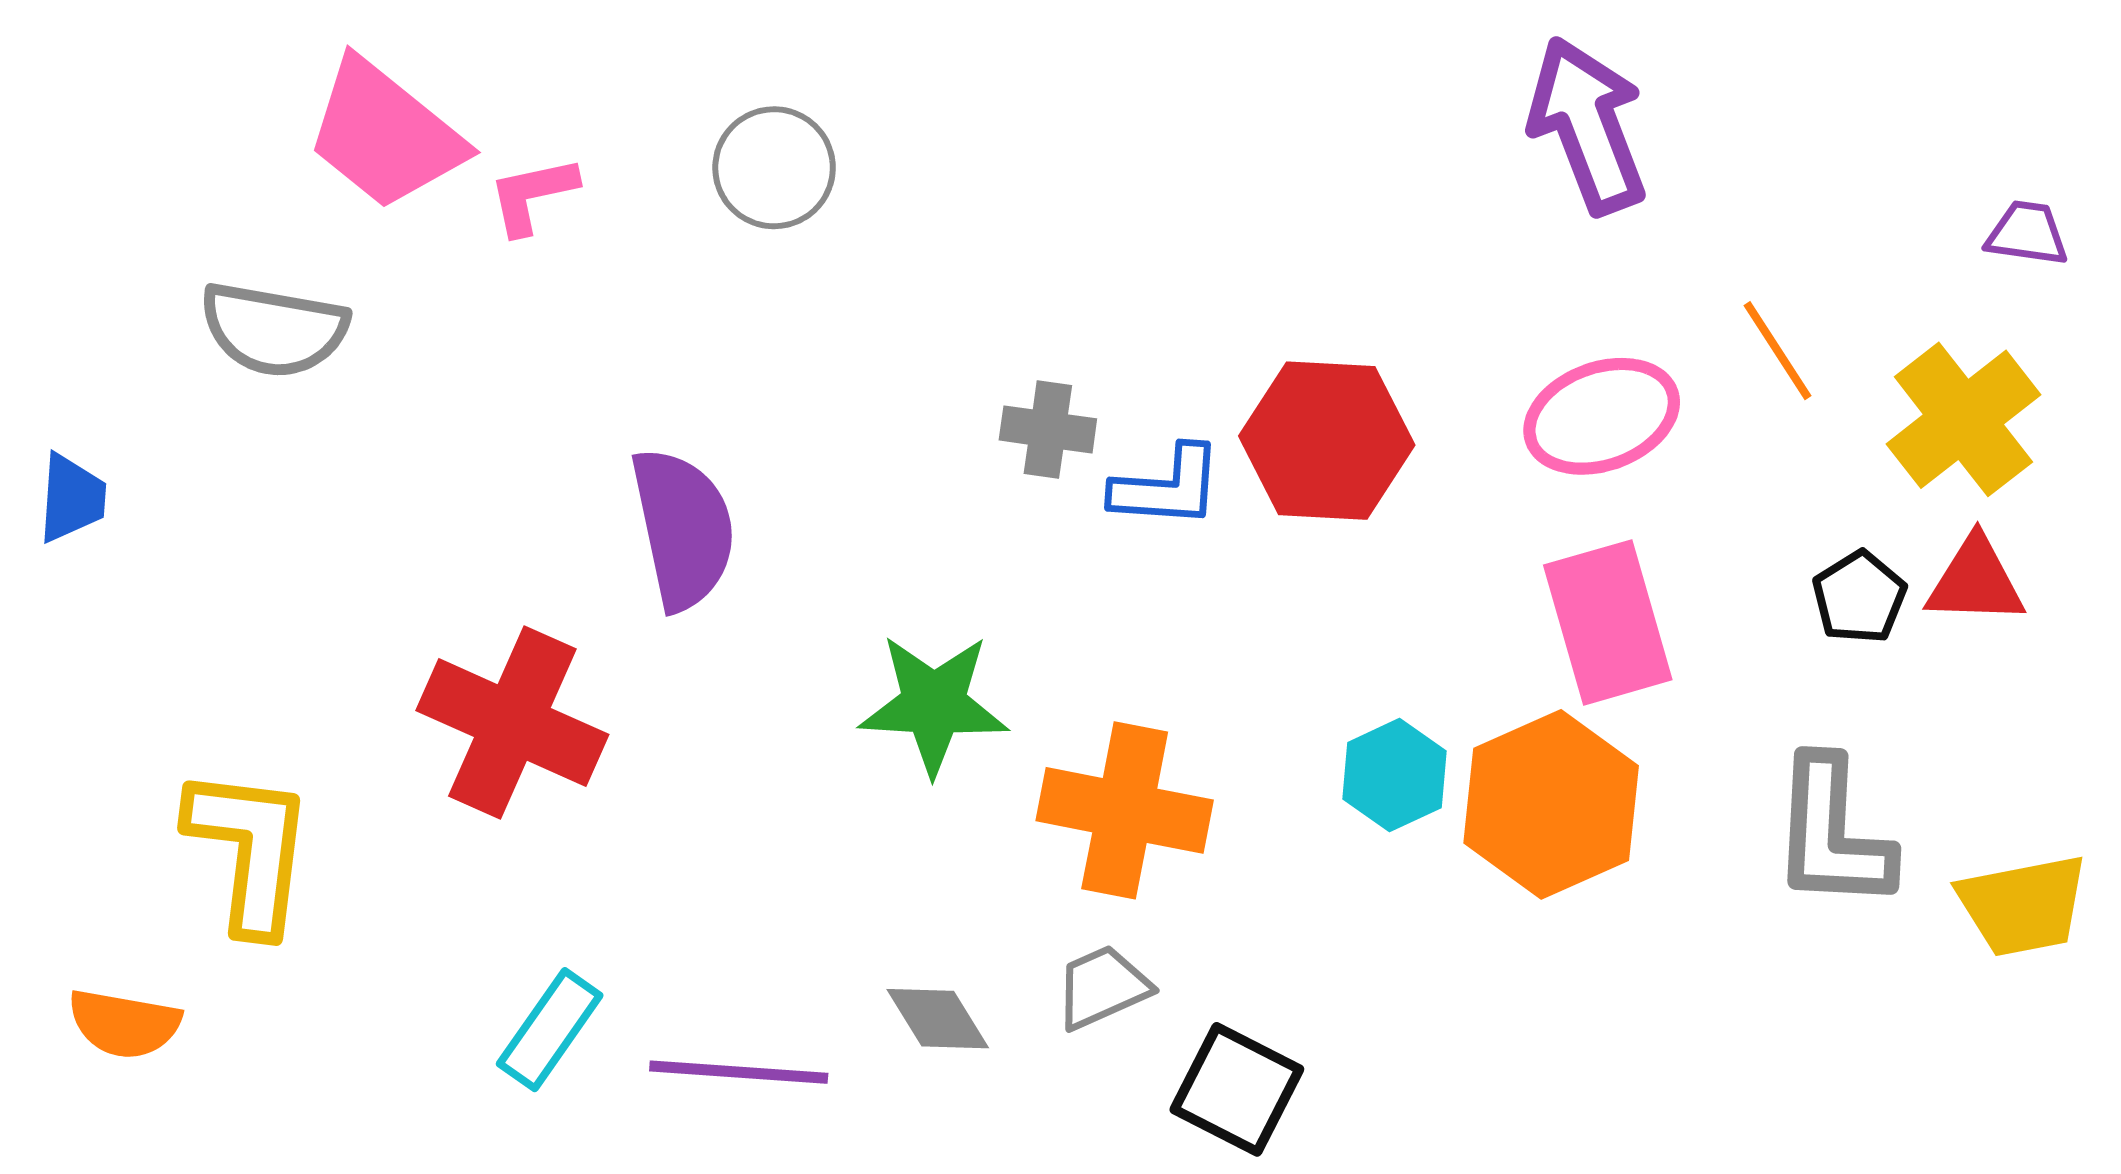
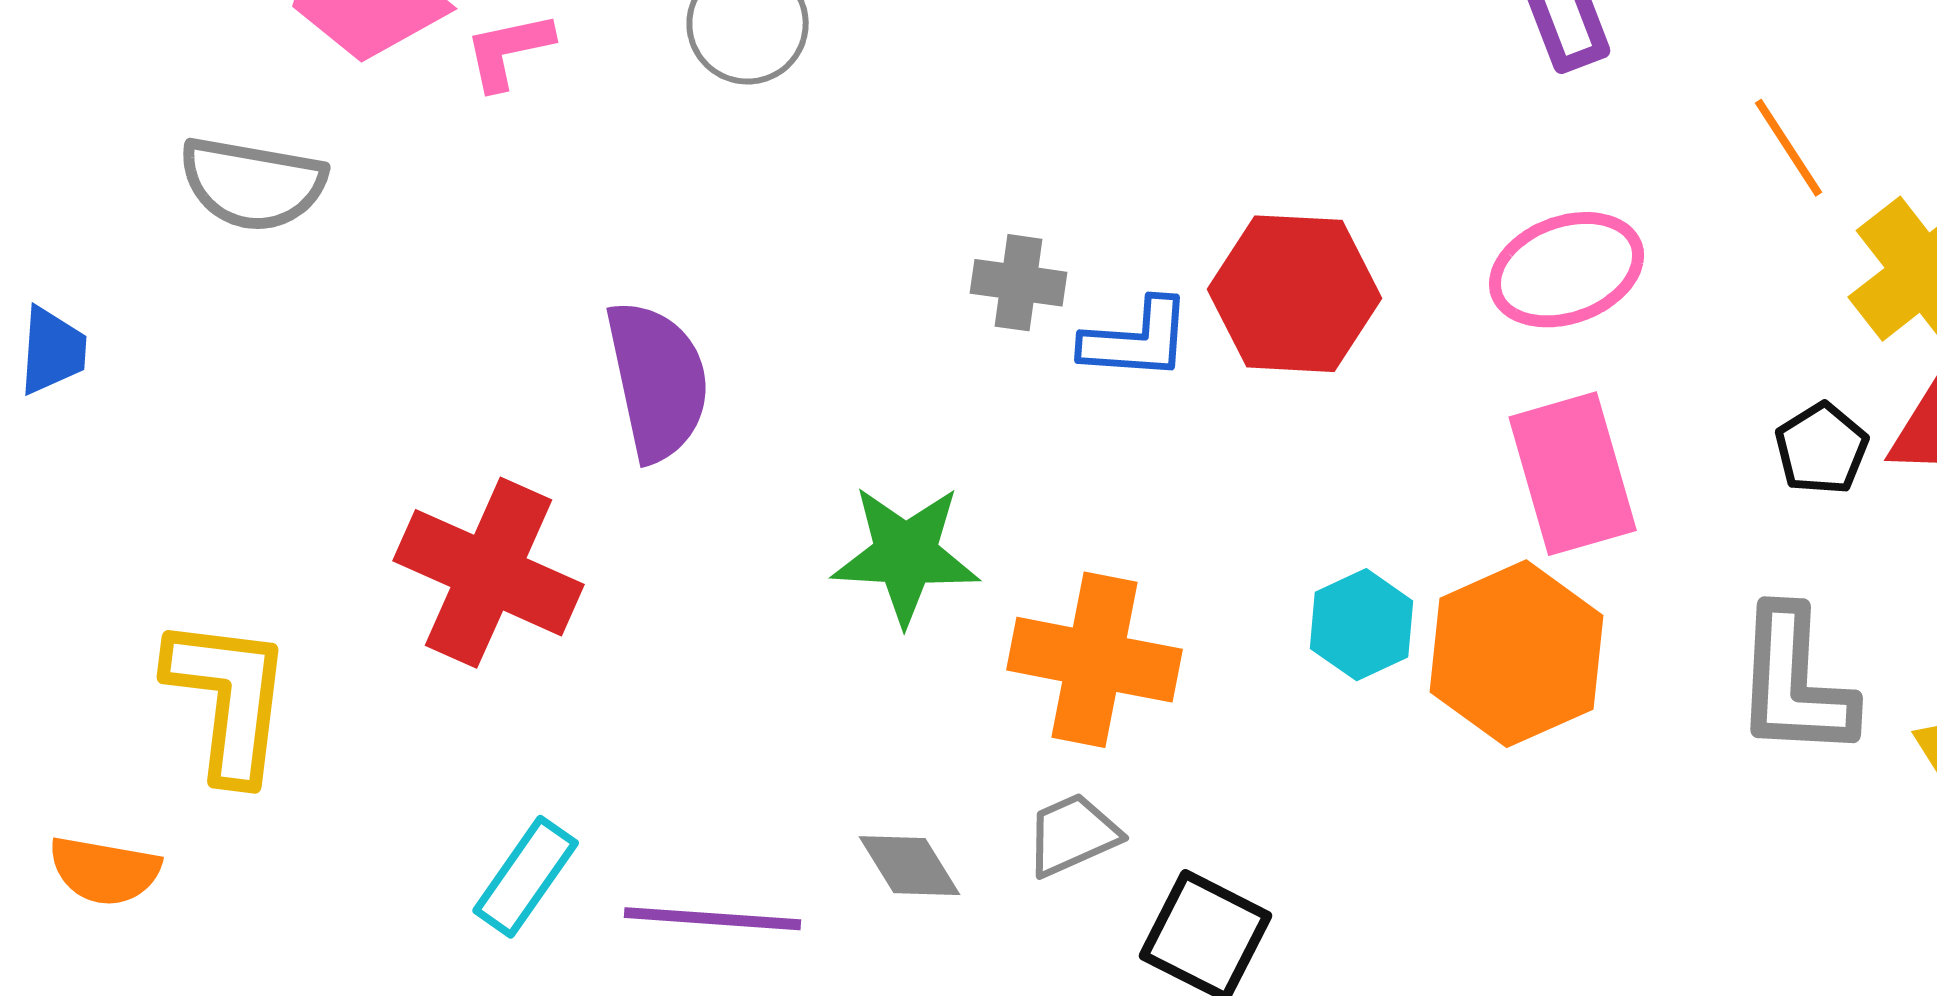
orange line: (1777, 351) -> (1789, 148), moved

